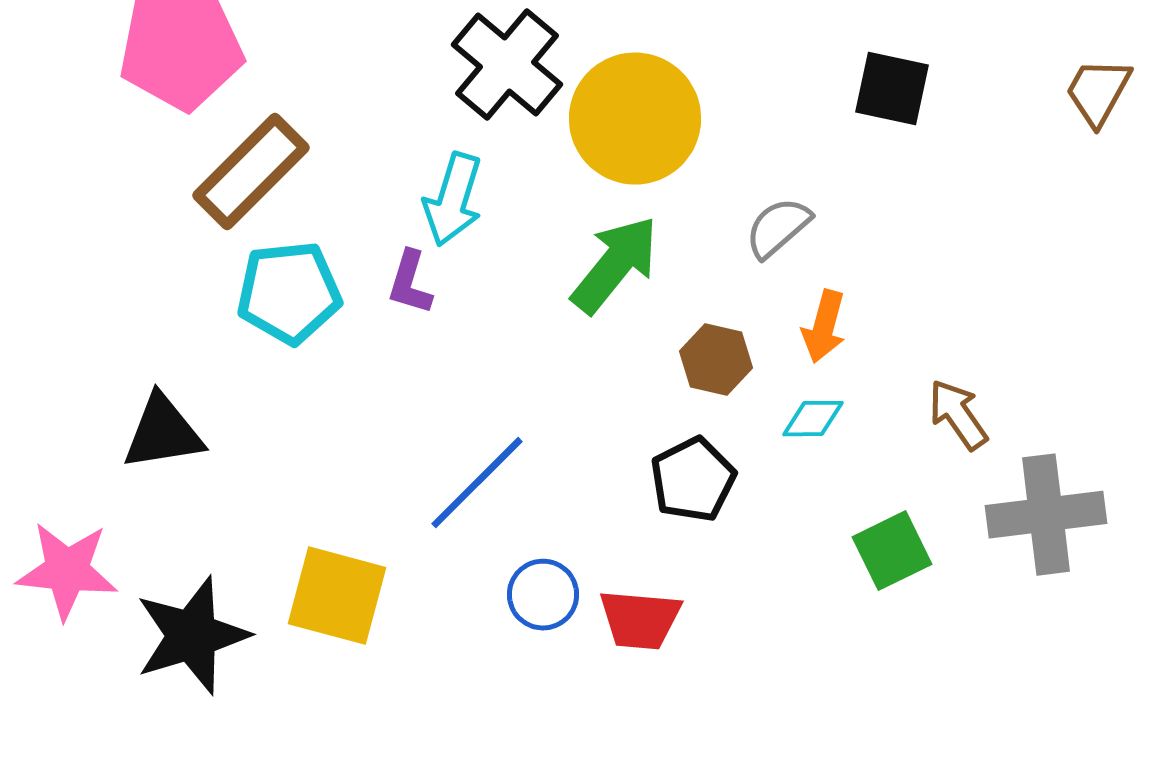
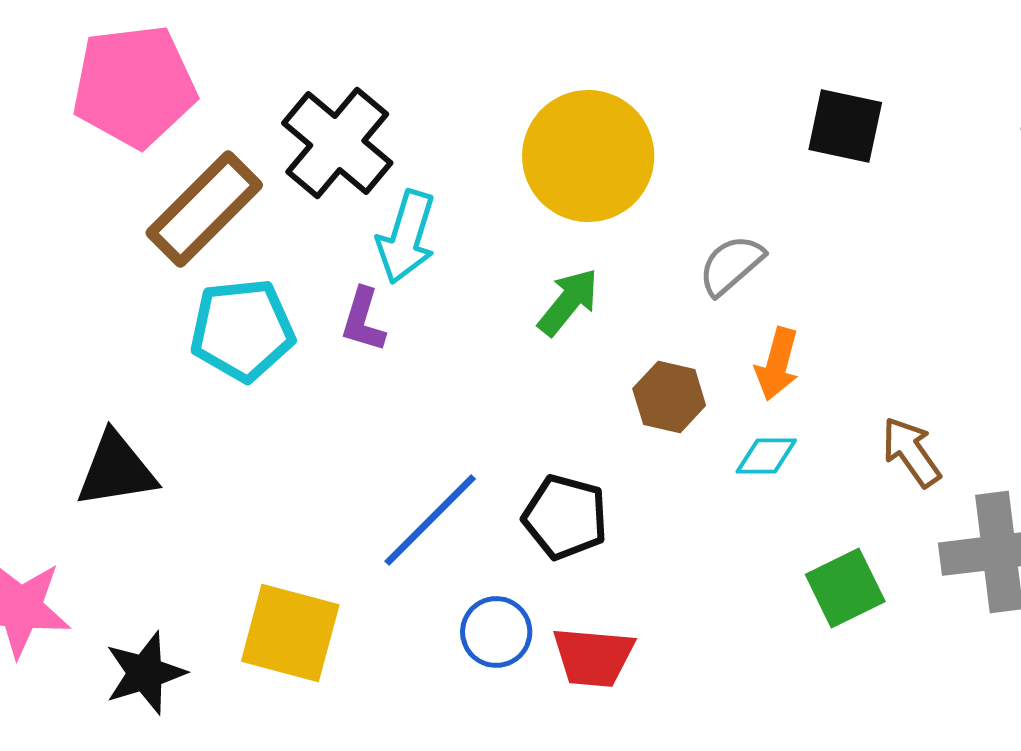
black cross: (507, 65) -> (337, 143), moved
green arrow: (615, 265) -> (568, 302), size x0.7
black pentagon: (693, 480) -> (565, 517), moved, turned -30
black star: (192, 636) -> (145, 673), size x0.7

